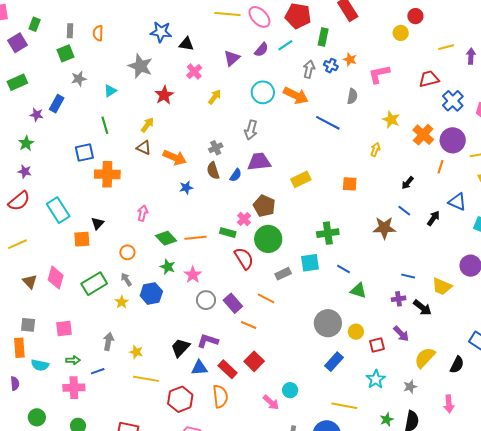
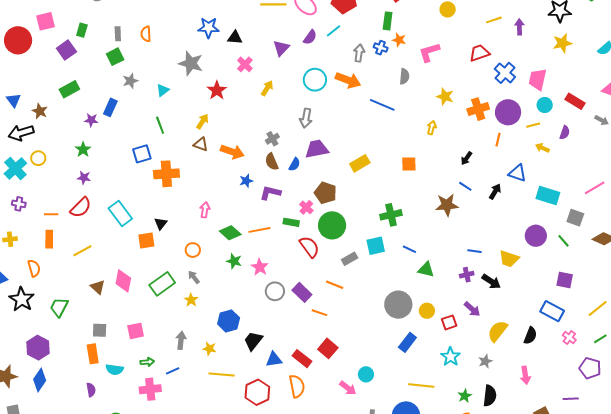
green rectangle: (323, 37) -> (388, 21), moved
orange cross: (423, 135) -> (478, 109), turned 35
blue hexagon: (151, 294) -> (229, 321), moved
purple L-shape: (208, 341) -> (270, 193), moved

